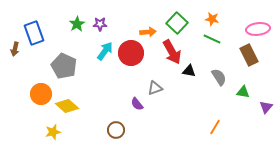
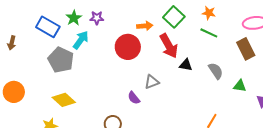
blue rectangle: (34, 33) -> (48, 27), moved, turned -40
cyan arrow: (105, 51) -> (81, 40), moved
orange circle: (41, 94) -> (14, 92), moved

